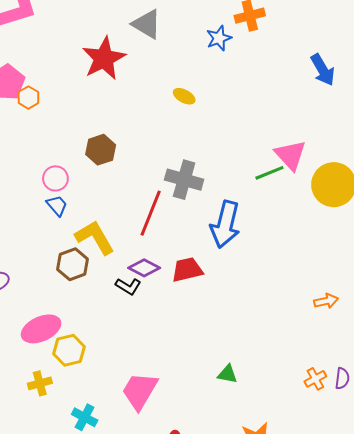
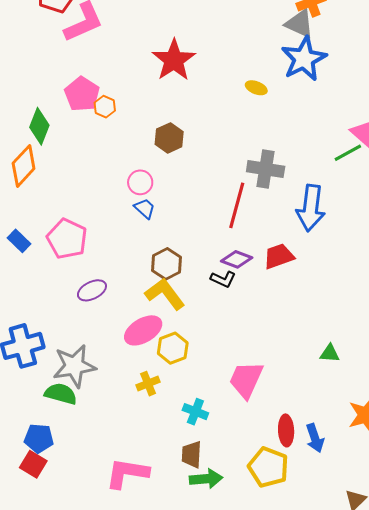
gray triangle: (147, 24) -> (300, 24), moved
blue star: (219, 38) -> (304, 59), moved, size x1.8
brown hexagon: (101, 150) -> (169, 138), moved
yellow L-shape: (95, 237) -> (165, 294), moved

